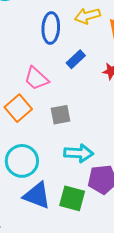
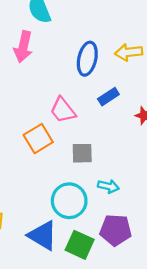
cyan arrow: (79, 153) -> (108, 186), moved, size x0.7
cyan circle: (22, 161) -> (69, 201), moved

